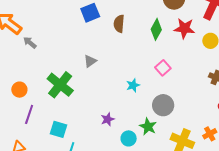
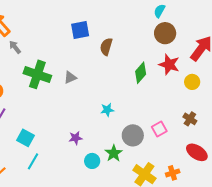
green diamond: (156, 29) -> (141, 73), moved
pink square: (163, 68) -> (159, 129), moved
green cross: (60, 85) -> (37, 74), moved, turned -32

